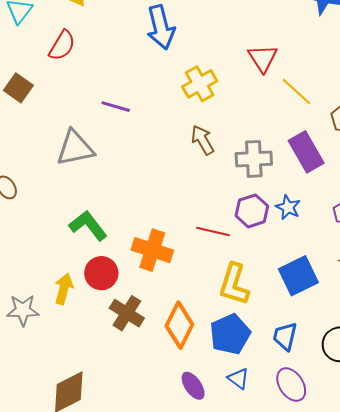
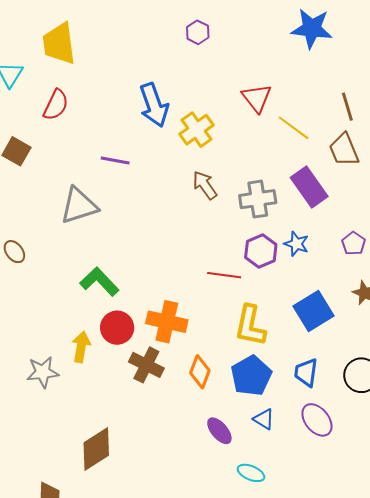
blue arrow: (161, 27) -> (154, 105), moved
orange cross: (152, 250) -> (167, 322), moved
orange diamond: (179, 325) -> (200, 372), size x0.7

